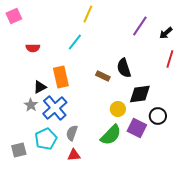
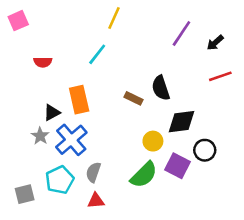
red line: (170, 59) -> (220, 76), turned 54

